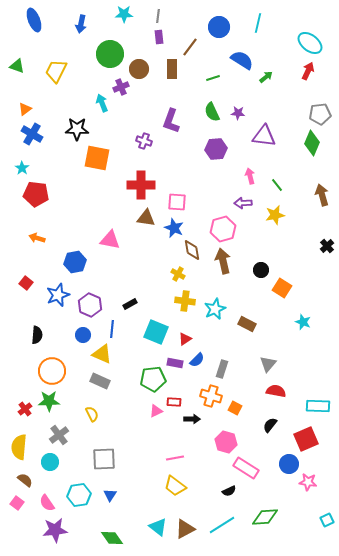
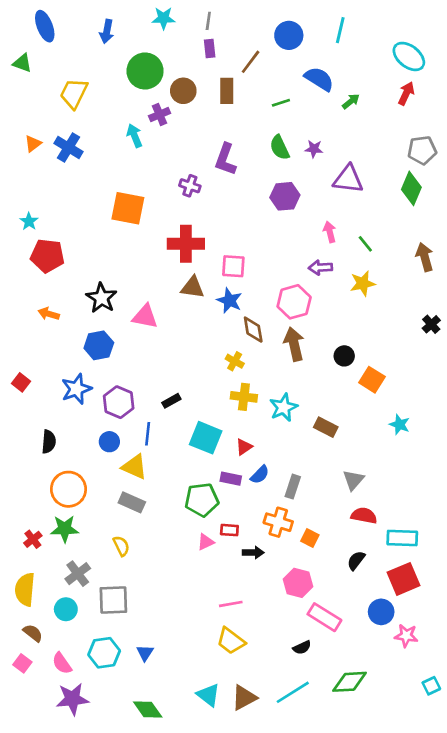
green triangle: (17, 66) -> (22, 63), moved
black star: (77, 129) -> (101, 298), moved, turned 30
blue cross: (32, 134) -> (68, 148), moved
red square: (26, 283) -> (21, 382), moved
cyan rectangle: (318, 406) -> (402, 538), moved
gray square: (104, 459) -> (113, 600), moved

